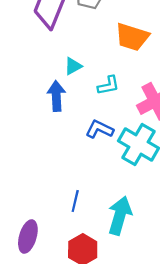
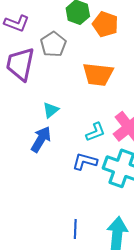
cyan L-shape: (108, 85) -> (95, 132), moved
blue arrow: (56, 96) -> (41, 139), turned 44

